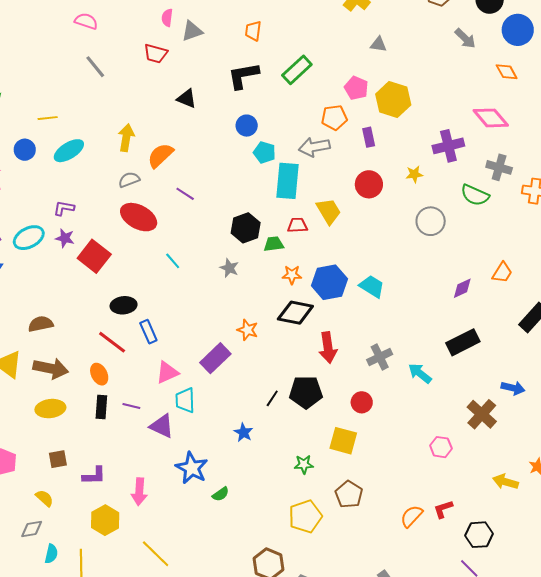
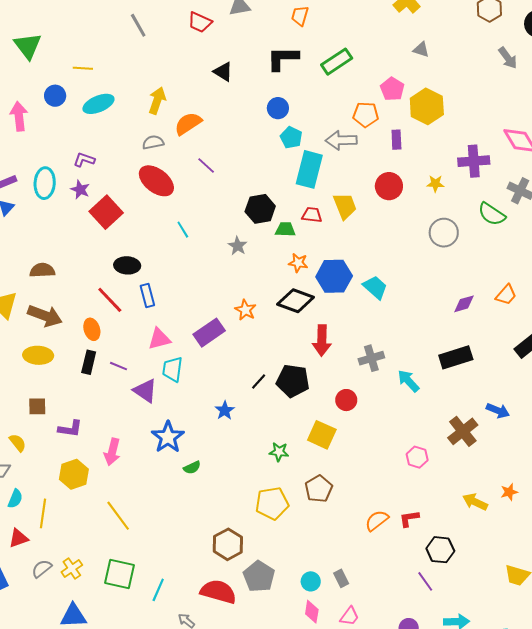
cyan ellipse: (29, 238) -> (45, 183), turned -68

